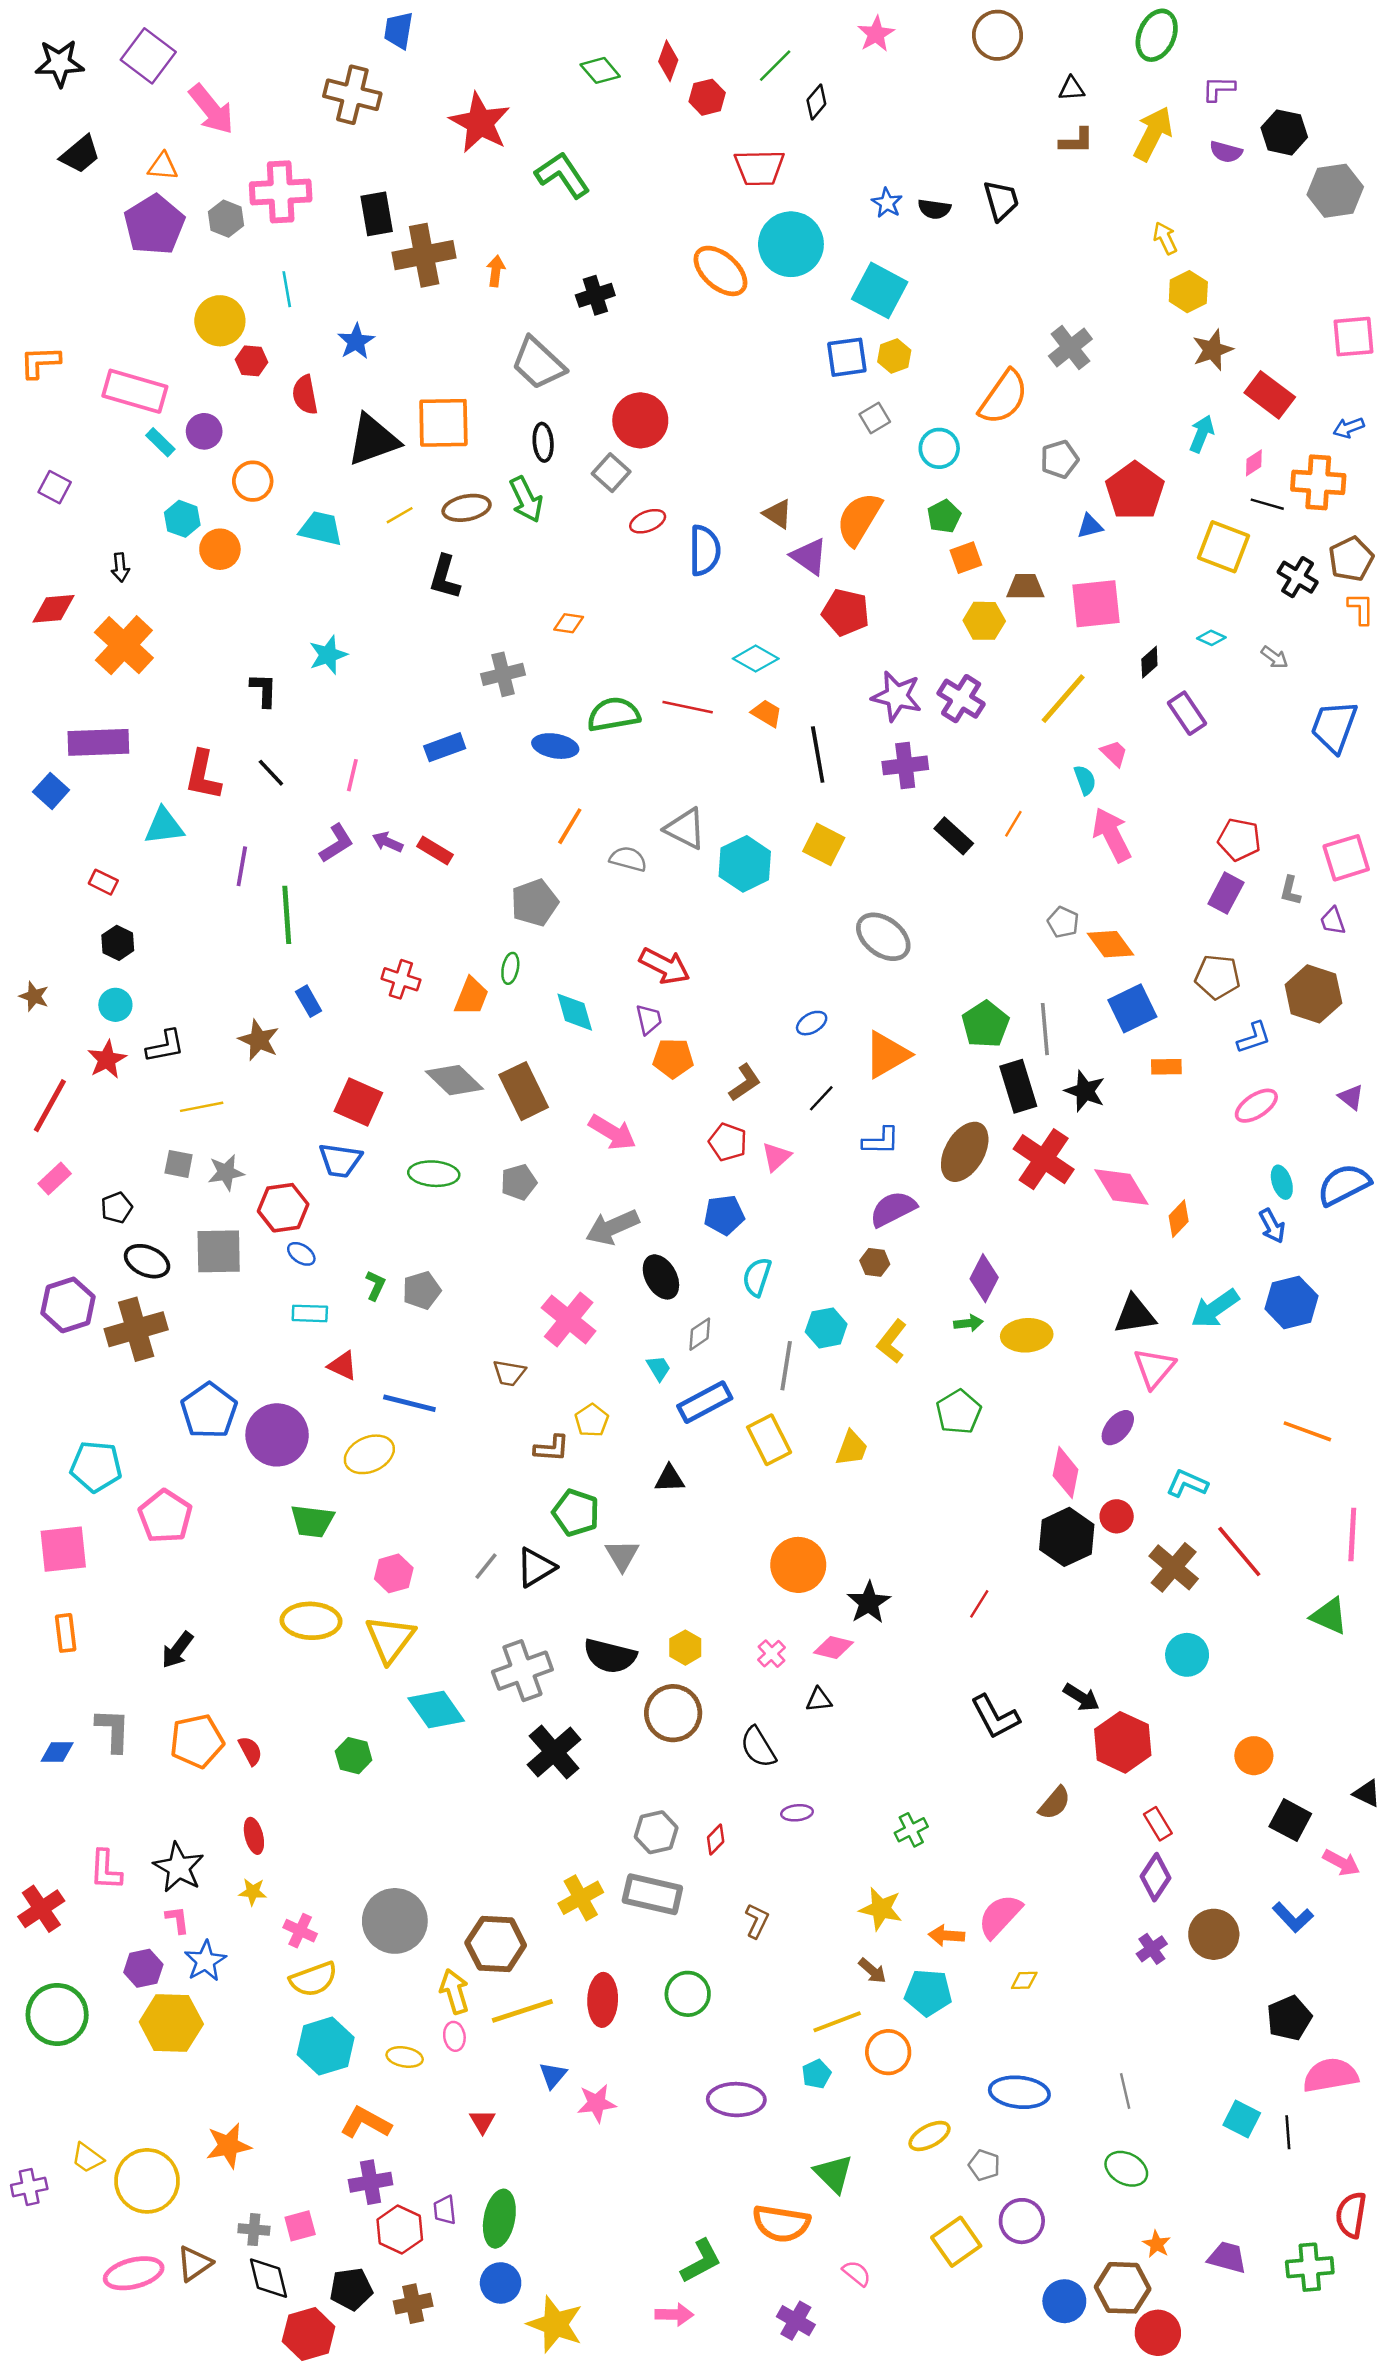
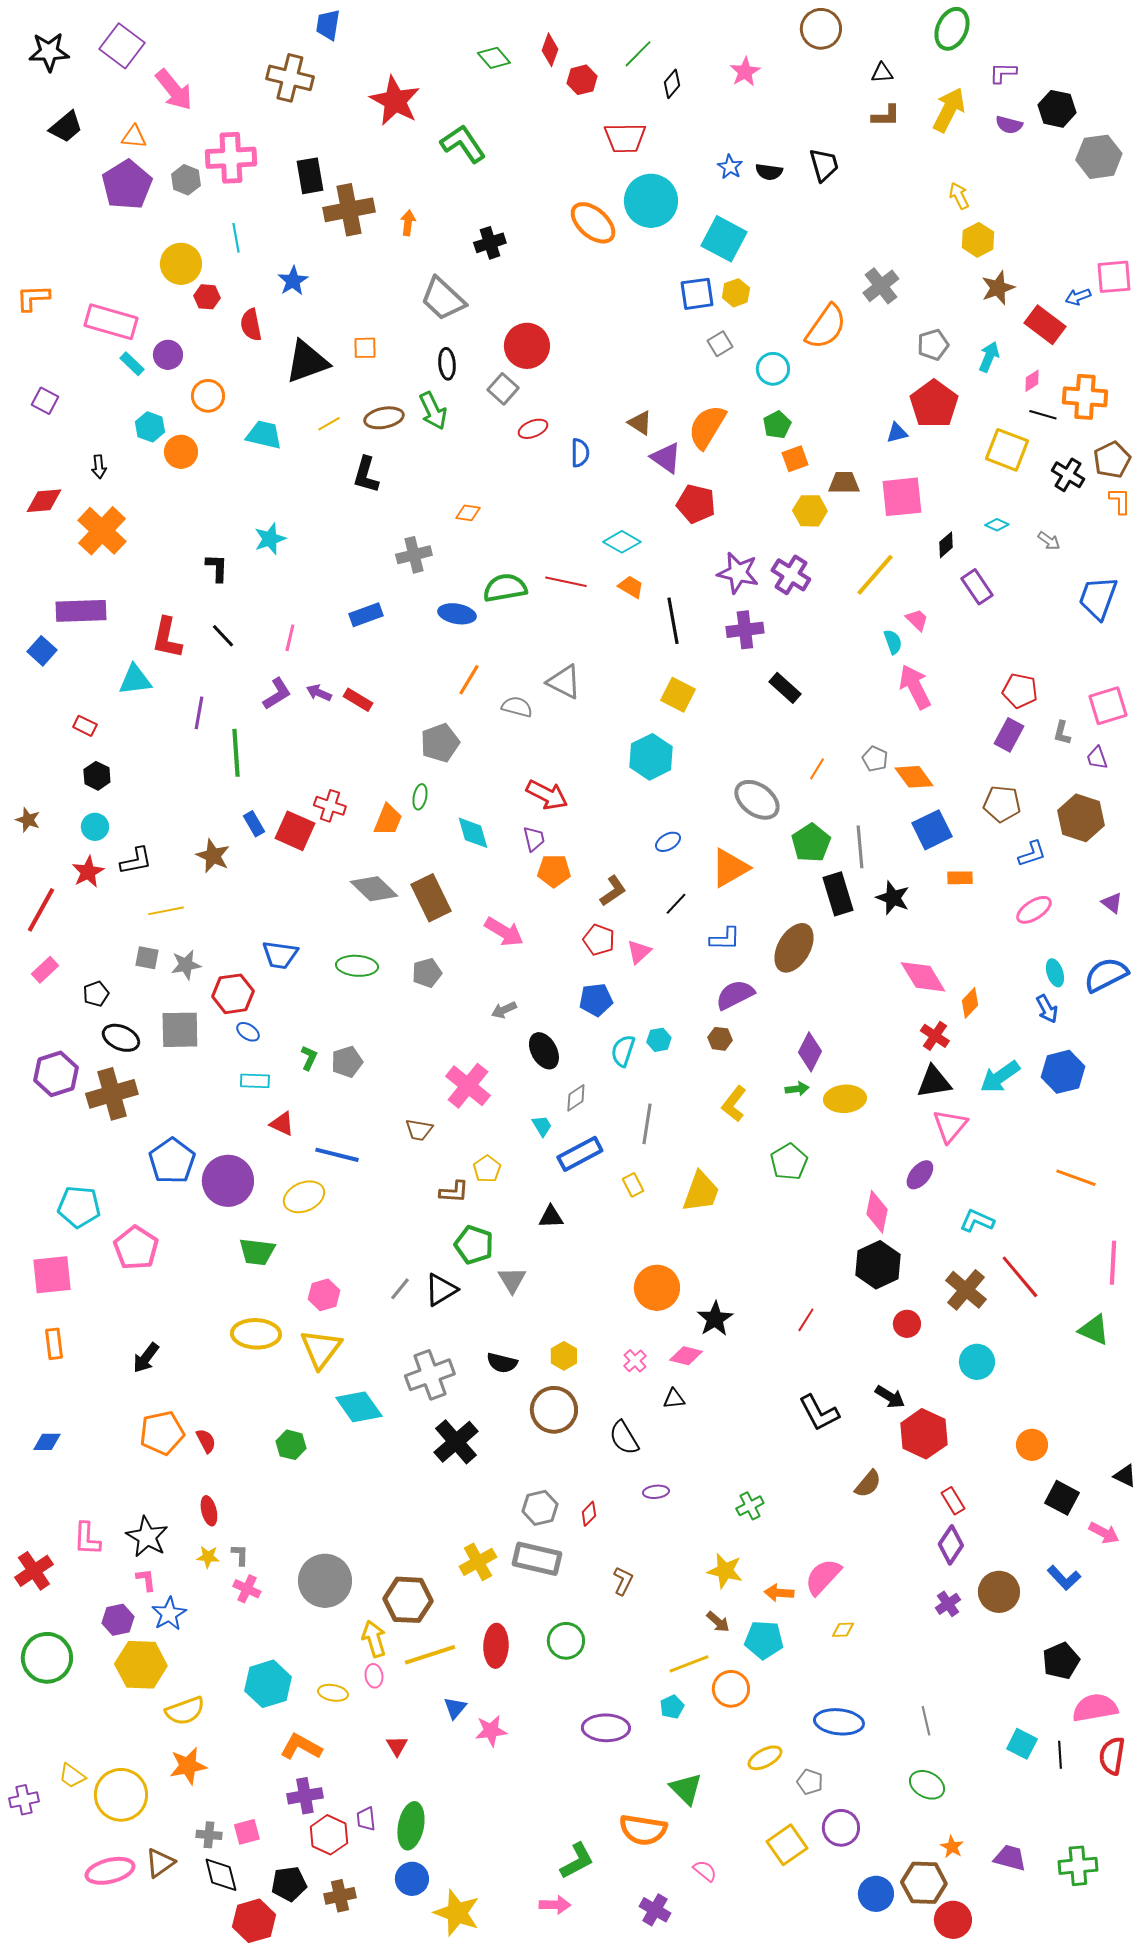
pink star: (876, 34) -> (745, 72), moved
orange square: (443, 423) -> (365, 348), size x0.5
blue arrow: (1349, 428) -> (1078, 297), moved
gray pentagon: (1059, 459) -> (933, 345), moved
blue semicircle: (705, 550) -> (580, 453), size x0.7
orange line: (1013, 824) -> (817, 769), moved
cyan hexagon: (745, 864) -> (651, 757), moved
gray ellipse: (883, 937) -> (757, 800), moved
red square: (358, 1102) -> (295, 831), moved
red cross: (1044, 1159) -> (935, 1036), moved, size x0.6
gray arrow: (612, 1227) -> (504, 1010), size x0.6
cyan hexagon: (826, 1328) -> (659, 1040), moved, size x0.7
yellow rectangle: (769, 1440) -> (633, 1185), size x0.6
yellow trapezoid: (852, 1448) -> (701, 1192), size x1.4
red circle: (1117, 1516) -> (907, 1324), moved
black semicircle: (610, 1656) -> (502, 1363), size x0.7
gray L-shape: (113, 1730) -> (240, 1555), moved, size x0.6
yellow semicircle: (313, 1979) -> (185, 1711), moved
red semicircle: (1351, 2215) -> (1112, 1756), moved

